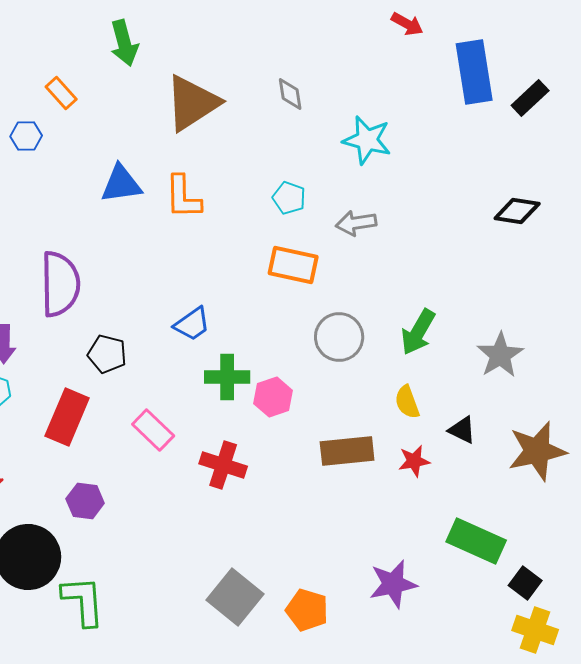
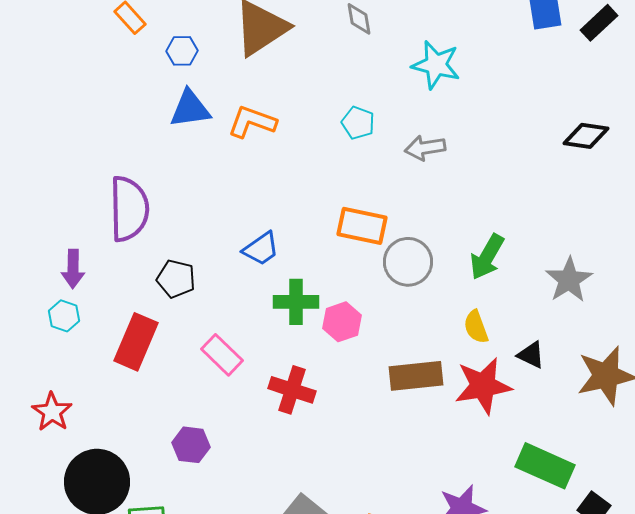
blue hexagon: (26, 136) -> (182, 51), moved
orange L-shape: (183, 197) -> (252, 122), turned 111
orange rectangle: (293, 265) -> (362, 226), moved
red star: (414, 461) -> (483, 386), size x1.8
purple hexagon: (85, 501) -> (191, 445), moved

